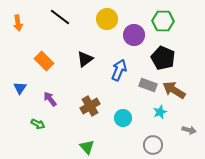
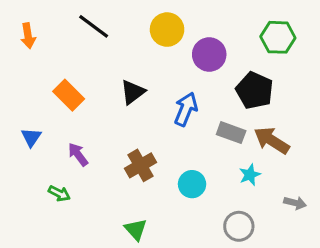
green hexagon: (163, 21) -> (278, 37), moved

